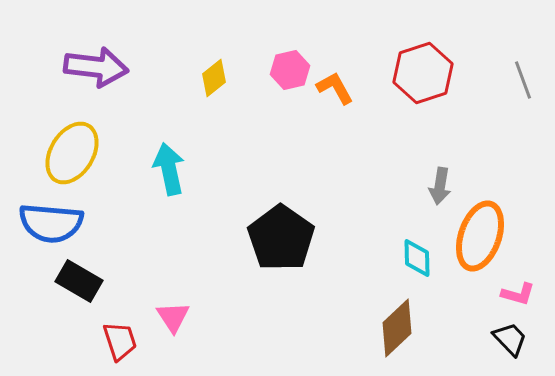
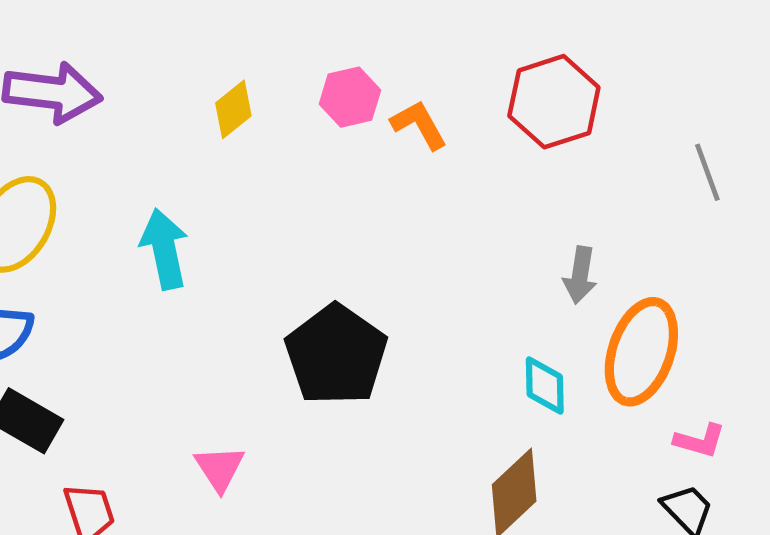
gray line: (523, 80) -> (707, 172), moved
pink triangle: (173, 317) -> (220, 468), moved

